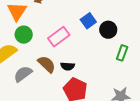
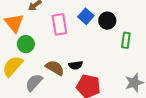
pink rectangle: (59, 37) -> (59, 24), moved, turned -50

